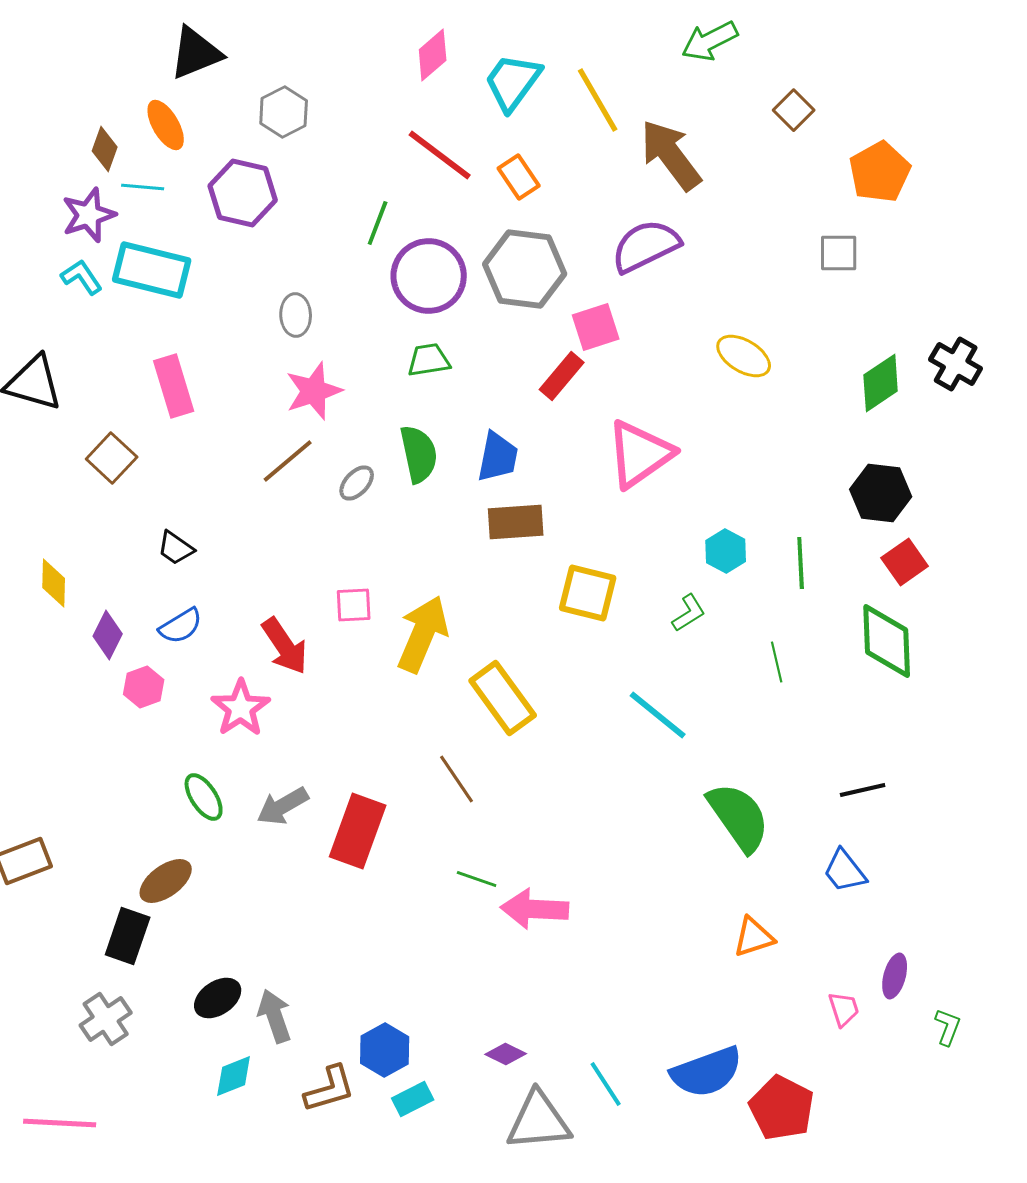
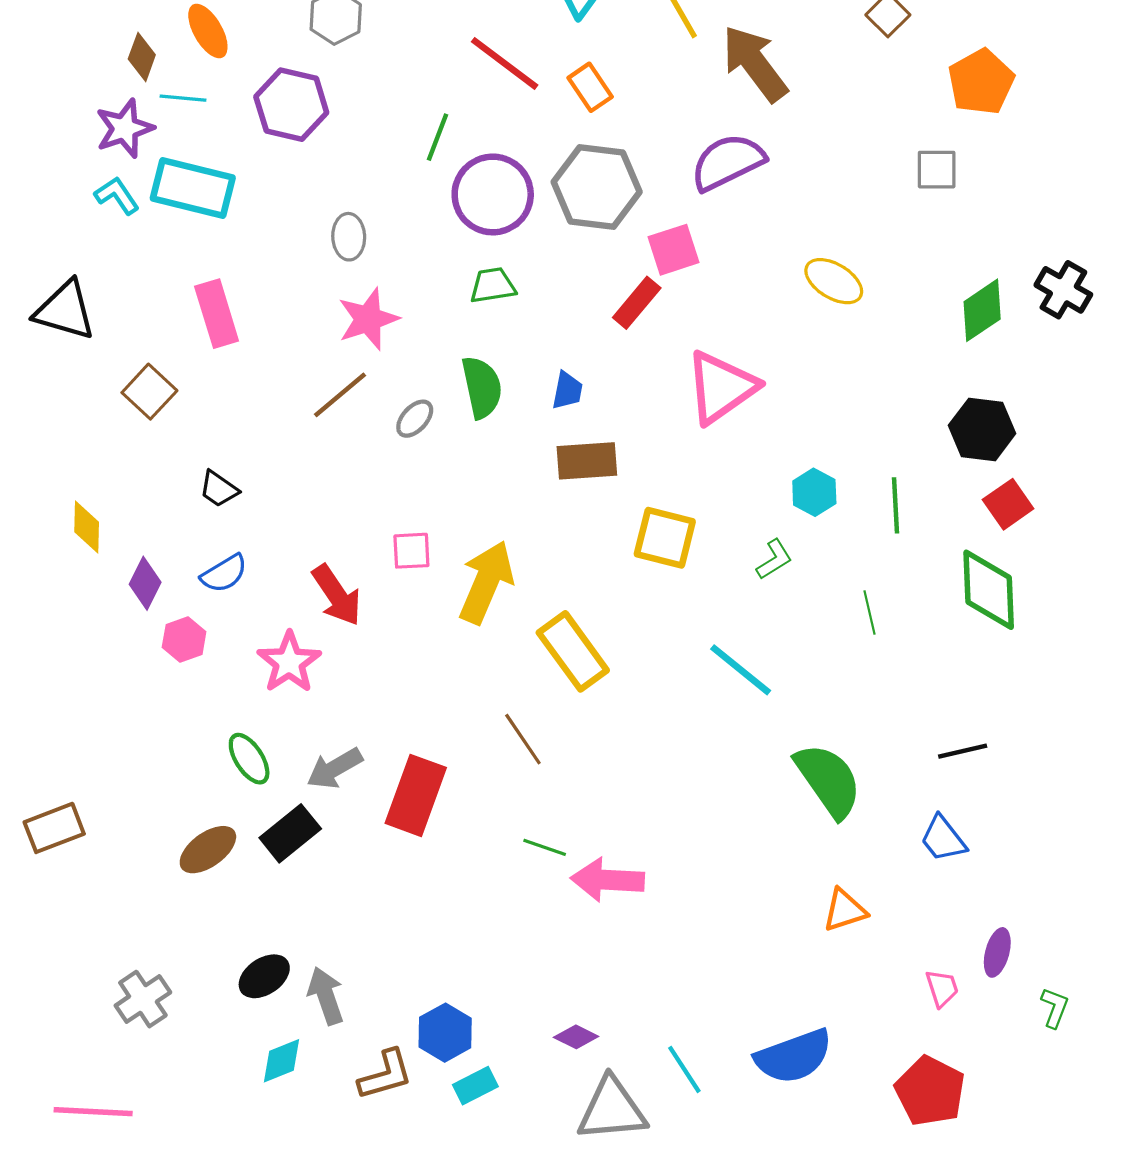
blue trapezoid: (498, 457) -> (567, 390), size x0.7
black rectangle: (128, 936) -> (290, 833), moved, turned 32
red pentagon: (782, 1108) -> (930, 1091), moved

